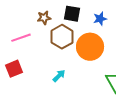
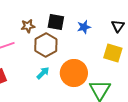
orange circle: (90, 47) -> (74, 73), moved
cyan arrow: (59, 76) -> (43, 73), moved

